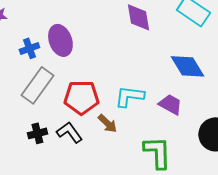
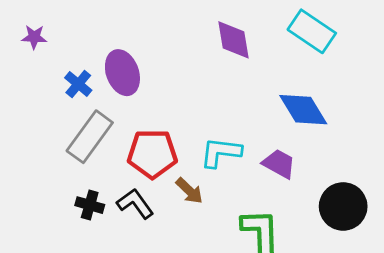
blue cross: (29, 48) -> (78, 84), turned -30
black cross: (37, 133) -> (90, 205), turned 30

